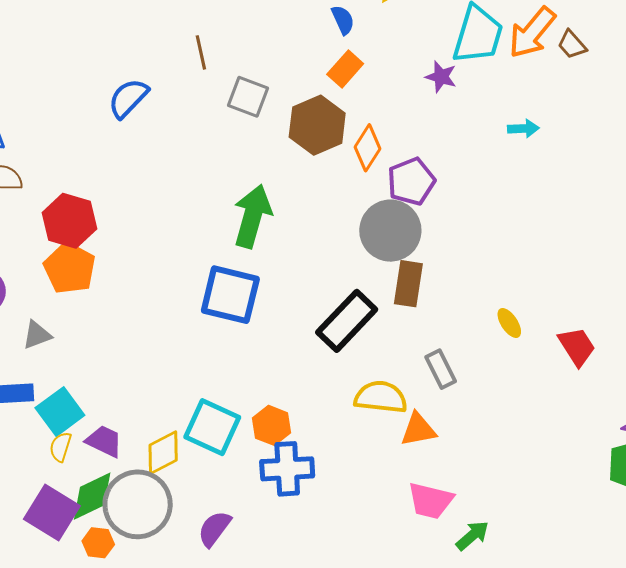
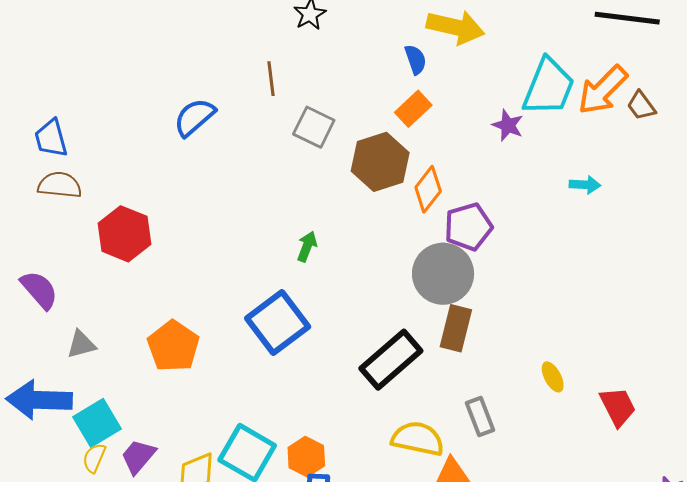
green arrow: (252, 216) -> (307, 246), size x0.5
orange pentagon: (70, 268) -> (173, 346), moved
blue square: (230, 295) -> (278, 323), turned 34
purple trapezoid: (104, 441) -> (138, 456), turned -81

